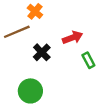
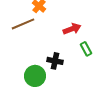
black cross: (42, 52) -> (55, 61), moved, turned -35

